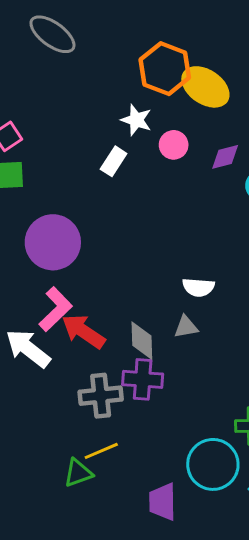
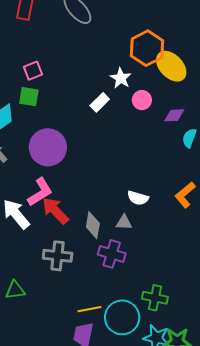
purple cross: (143, 379) -> (112, 254), moved
yellow line: (101, 451) -> (89, 309), moved
green triangle: (78, 473) -> (15, 290), moved

